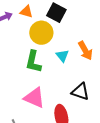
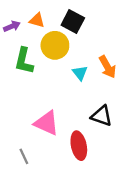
green L-shape: (33, 62) -> (24, 61), moved

